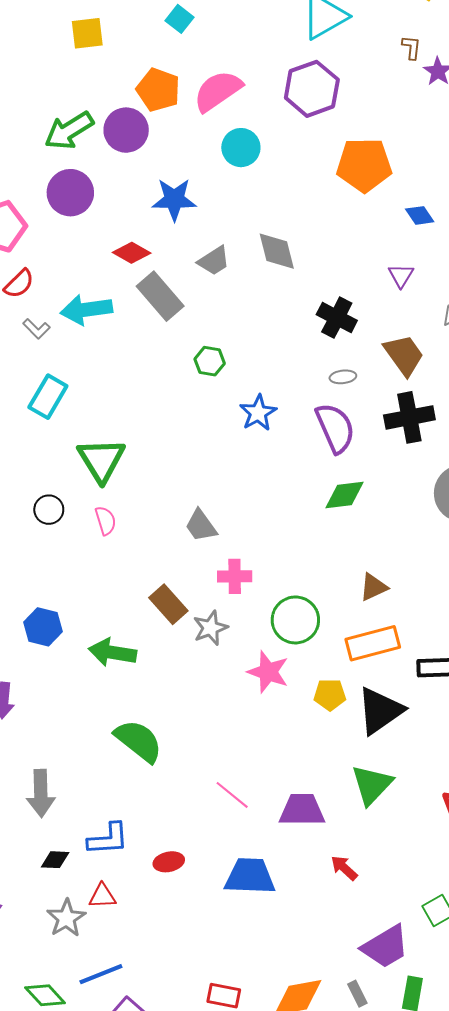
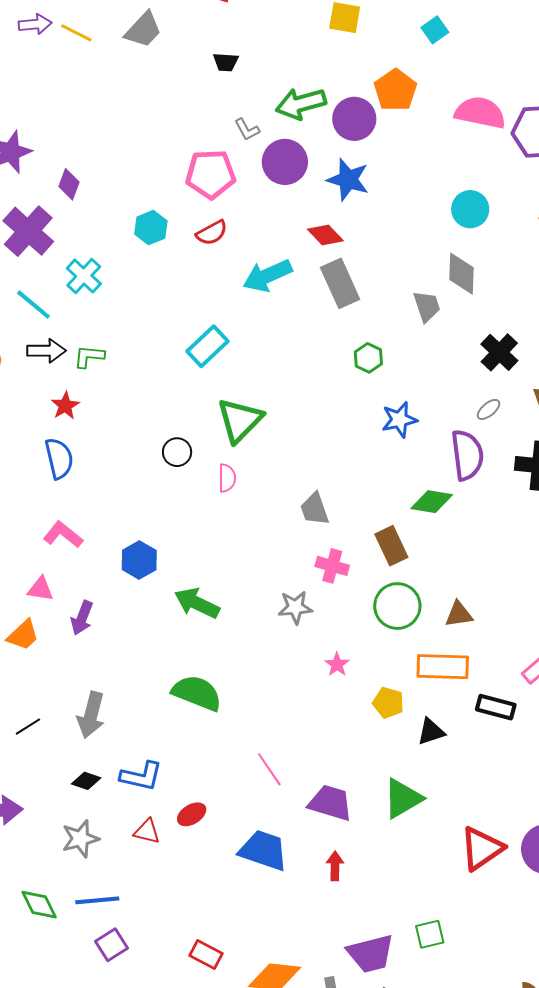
pink semicircle: (218, 91) -> (480, 113), moved, turned 30
cyan circle: (241, 148) -> (470, 209), moved
blue star: (174, 199) -> (348, 180), moved
gray trapezoid: (214, 261) -> (427, 306), moved, turned -92
cyan arrow: (86, 310) -> (267, 276), turned -33
gray L-shape: (36, 329) -> (247, 130), moved
gray ellipse: (343, 377) -> (489, 409), turned -50
green diamond: (345, 495) -> (432, 502), moved
brown rectangle: (168, 604) -> (391, 546), moved
green circle: (295, 620) -> (397, 606), moved
pink star: (268, 672) -> (337, 664), size x0.6
black triangle: (380, 711) -> (431, 732), size x0.6
green semicircle: (139, 741) -> (197, 693), turned -33
red ellipse: (169, 862) -> (192, 814), turned -36
red arrow: (344, 868) -> (335, 866), moved, turned 32
red triangle: (102, 896) -> (147, 831), moved

